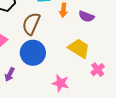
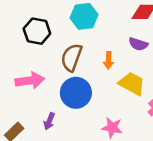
orange arrow: (63, 10) -> (108, 60), moved

